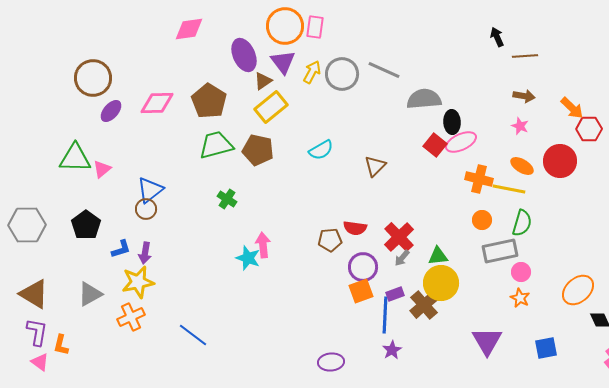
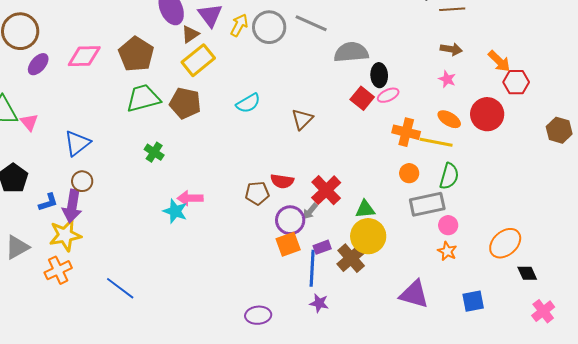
pink ellipse: (461, 142) -> (388, 95), size x0.7
pink triangle: (102, 169) -> (29, 122), turned -30
brown circle: (146, 209) -> (82, 181), moved
pink arrow: (263, 245) -> (190, 198), turned -85
purple arrow: (145, 253) -> (72, 206), size x1.5
gray arrow: (402, 258) -> (310, 211), moved
purple triangle: (487, 341) -> (414, 294), turned -44
purple star: (392, 350) -> (319, 303), turned -30

